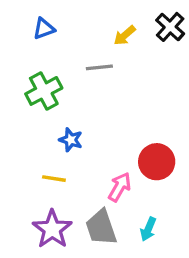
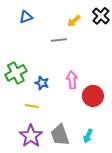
green cross: (44, 91) -> (16, 73), moved
pink arrow: (120, 187) -> (72, 80), moved, turned -36

